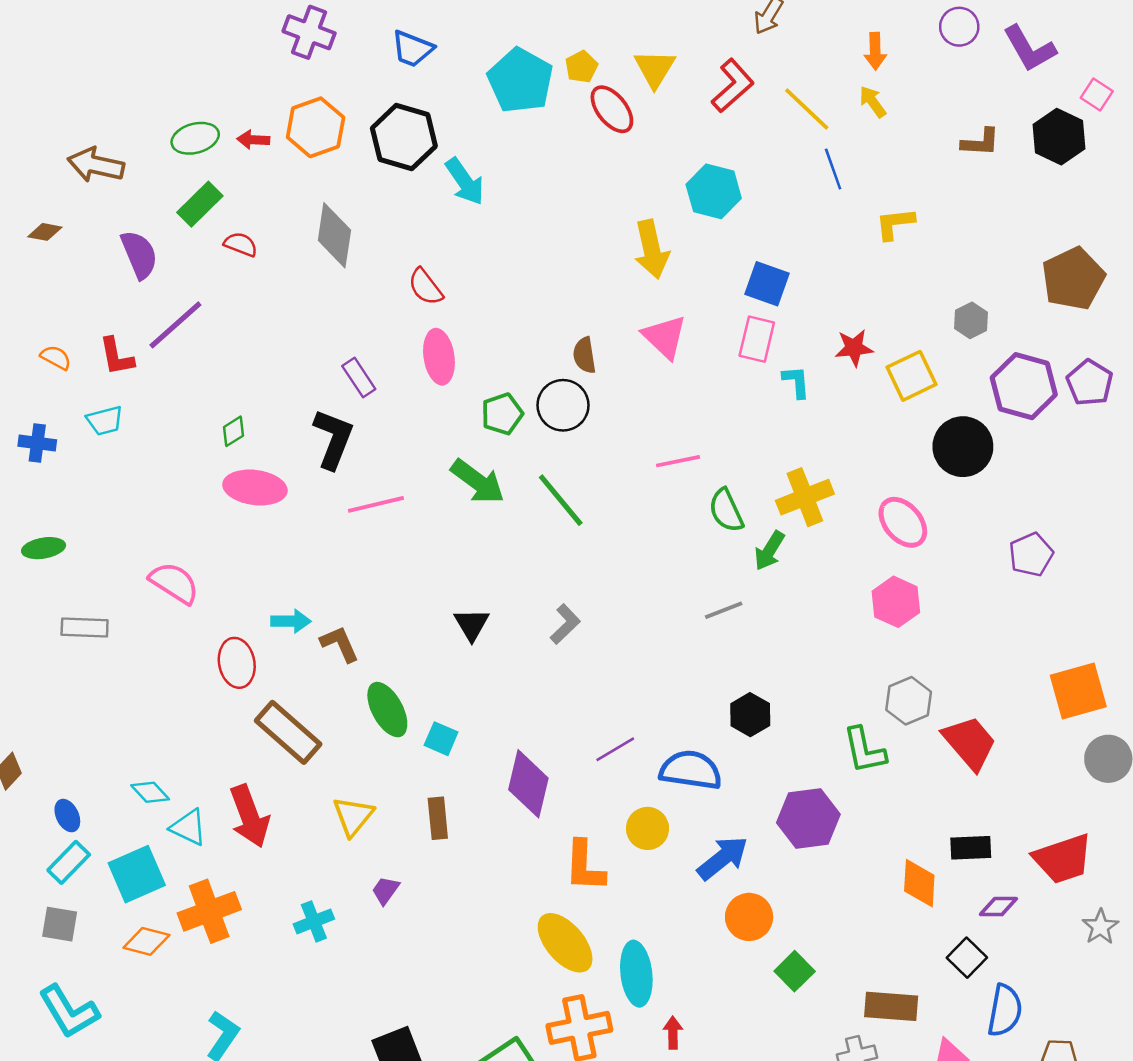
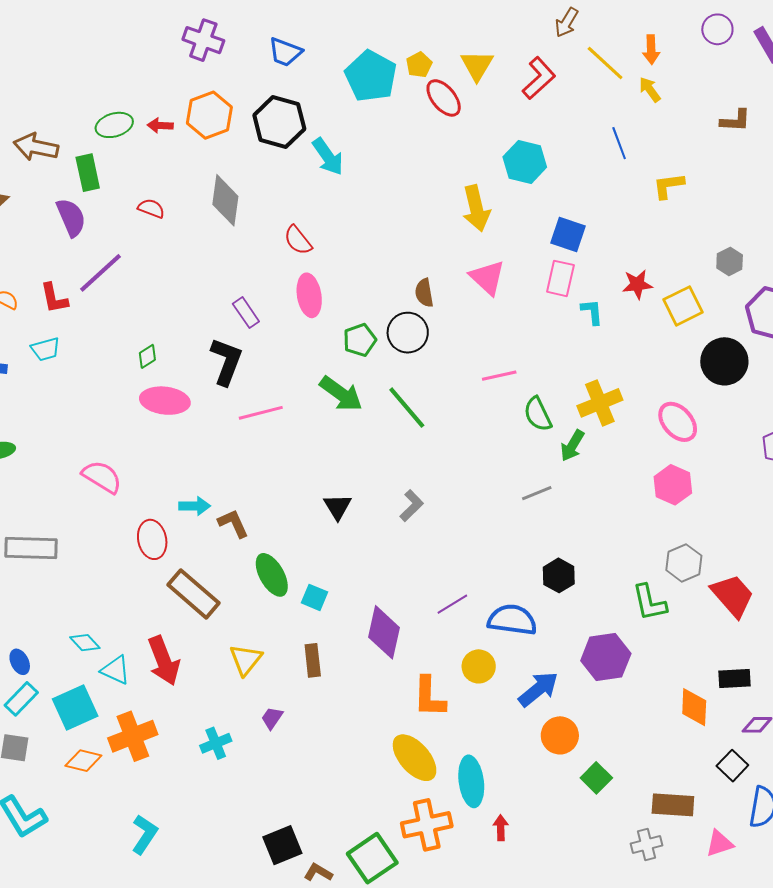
yellow line: (807, 109) -> (605, 63), moved
green rectangle: (200, 204) -> (88, 173), moved, turned -57
gray rectangle: (85, 628) -> (31, 548), moved, size x1.4

